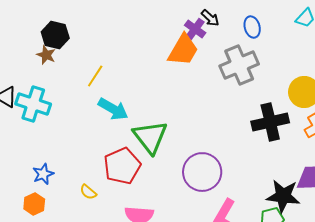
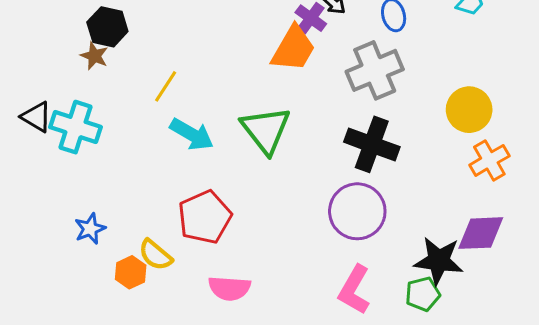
black cross: (270, 122) -> (372, 144), moved, turned 33
green triangle: (150, 137) -> (266, 130), moved
purple circle: (202, 172) -> (357, 211), moved
yellow semicircle: (88, 192) -> (155, 255), size x1.4
orange hexagon: (34, 204) -> (131, 272), moved

